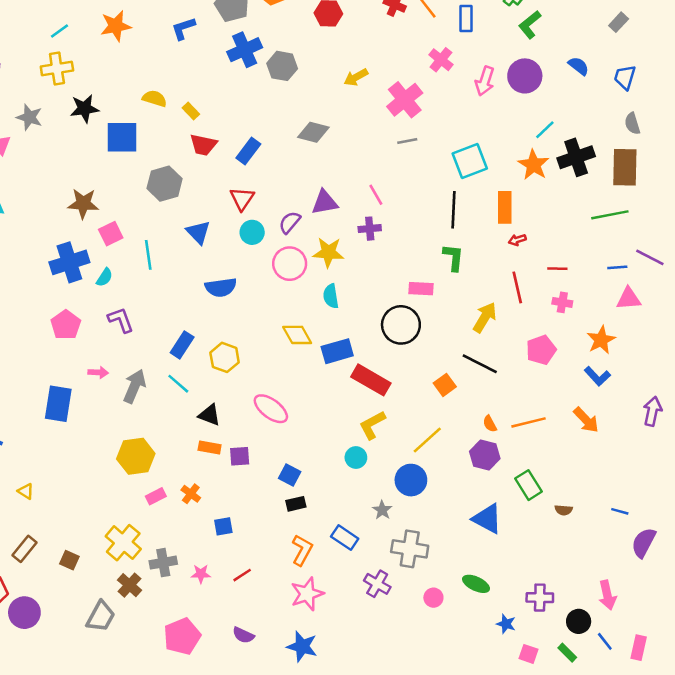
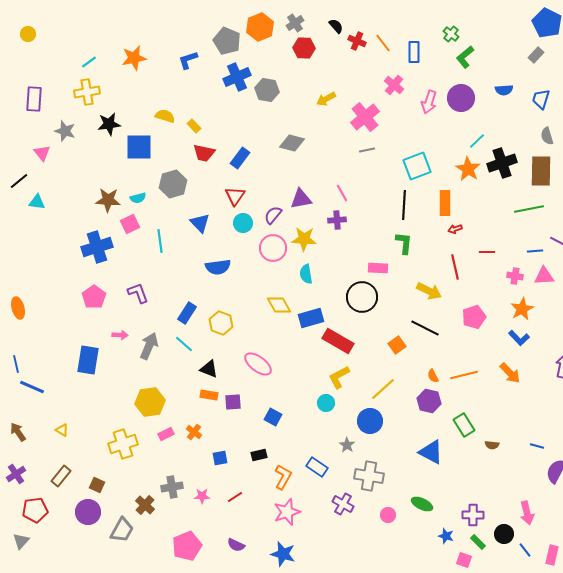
blue semicircle: (579, 66) -> (504, 90), turned 138
cyan semicircle: (104, 277) -> (138, 198), moved, turned 42
pink cross: (562, 302) -> (515, 276), moved
yellow arrow: (485, 317) -> (429, 291), turned 85
black rectangle: (296, 504) -> (259, 455), moved
yellow cross: (123, 543) -> (123, 444), moved, turned 32
purple circle: (24, 613) -> (88, 512), moved
green rectangle: (567, 653) -> (478, 542), moved

